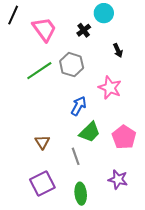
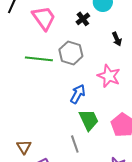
green line: (39, 71) -> (39, 59), turned 40
green trapezoid: (90, 132) -> (89, 120), turned -70
brown triangle: (42, 142) -> (24, 147), moved

